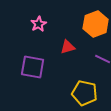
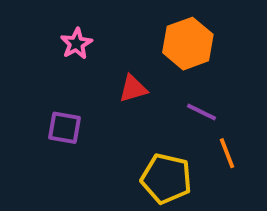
purple square: (33, 67) -> (65, 128), size x0.7

